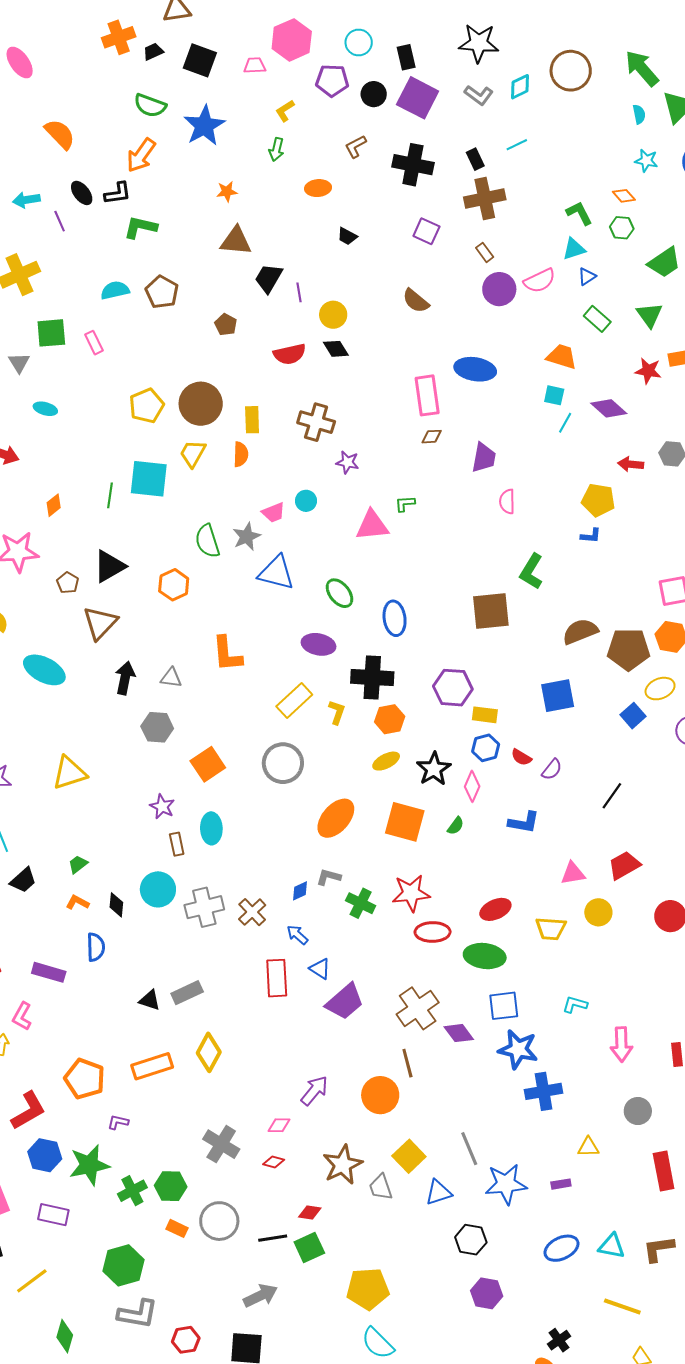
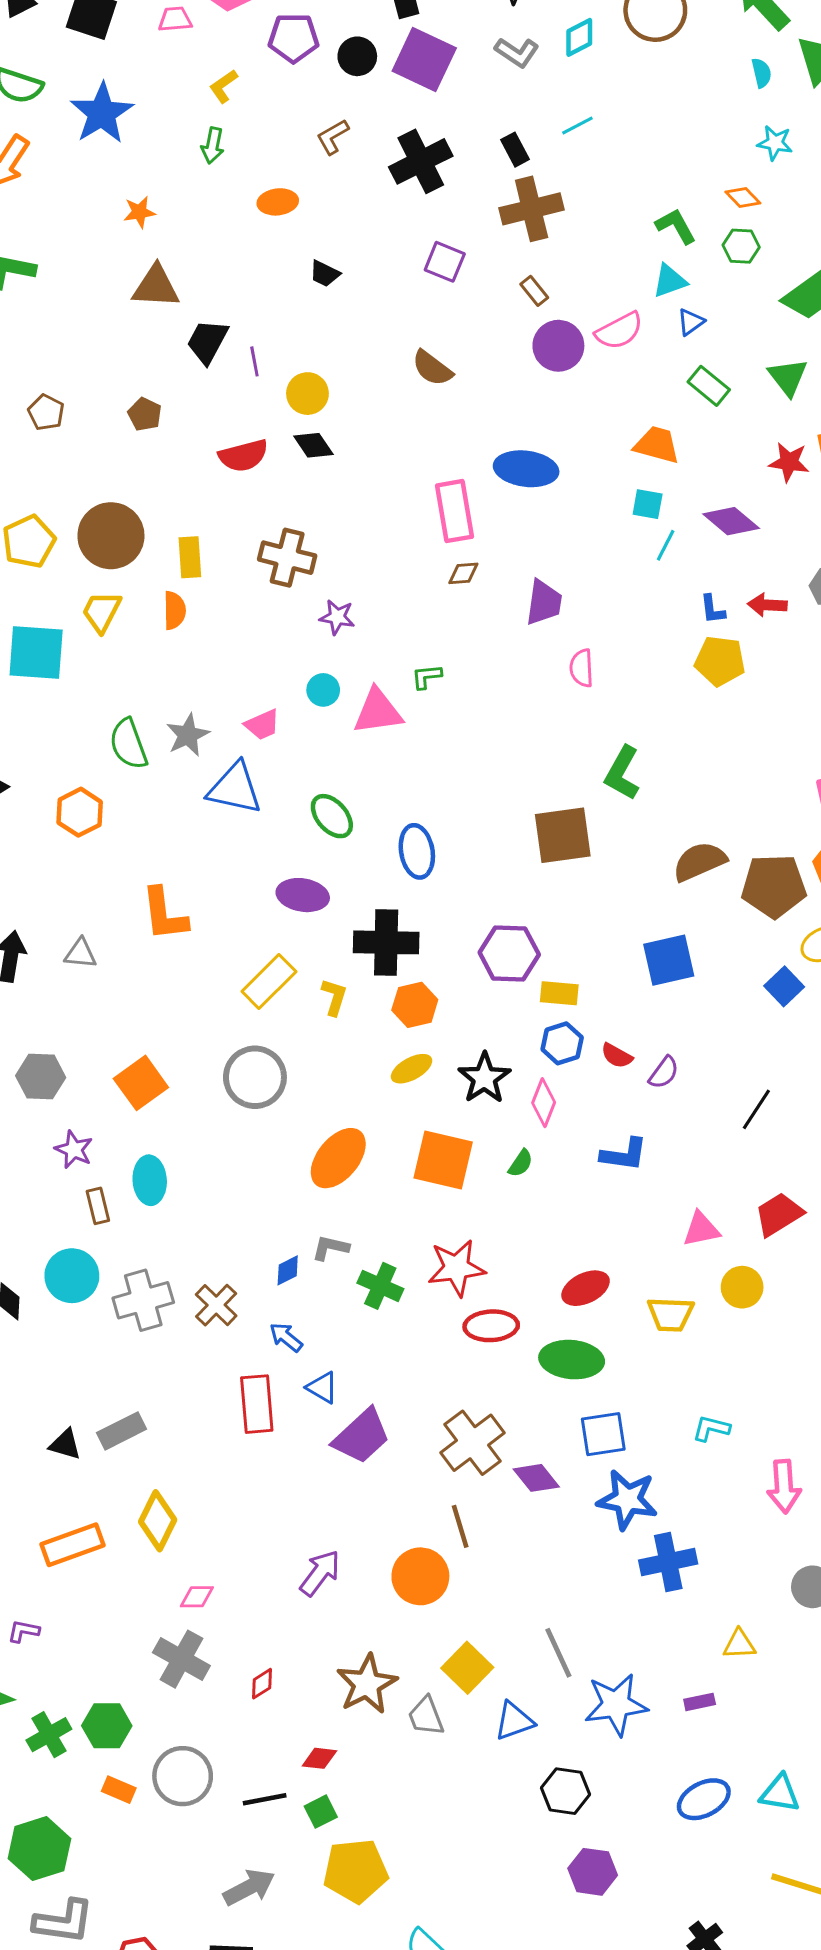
black cross: (413, 165) -> (421, 161), turned -36
brown pentagon: (162, 292) -> (46, 412), moved, size x0.7
cyan circle: (306, 501) -> (323, 690), moved
pink trapezoid: (274, 513) -> (262, 725), moved
blue L-shape: (591, 536) -> (713, 609), moved, turned 80
gray hexagon: (157, 727) -> (41, 1077), moved
pink diamond: (279, 1125) -> (197, 1597), moved
red diamond: (274, 1162) -> (262, 1684), turned -45
green square: (309, 1247) -> (321, 1812), size x0.7
yellow pentagon: (368, 1289) -> (356, 1871), moved

